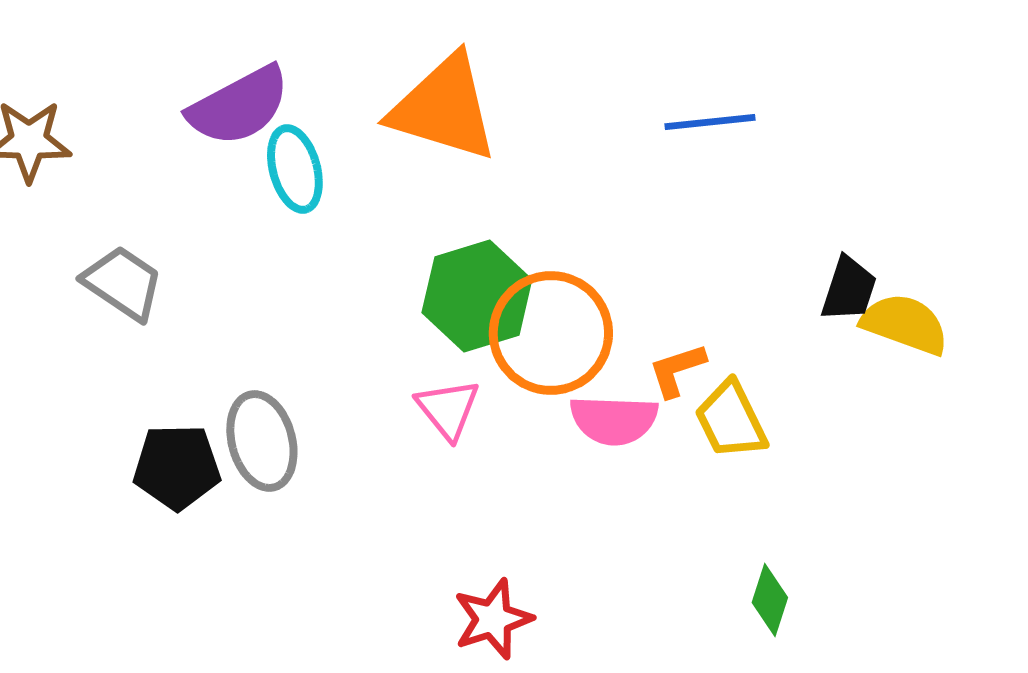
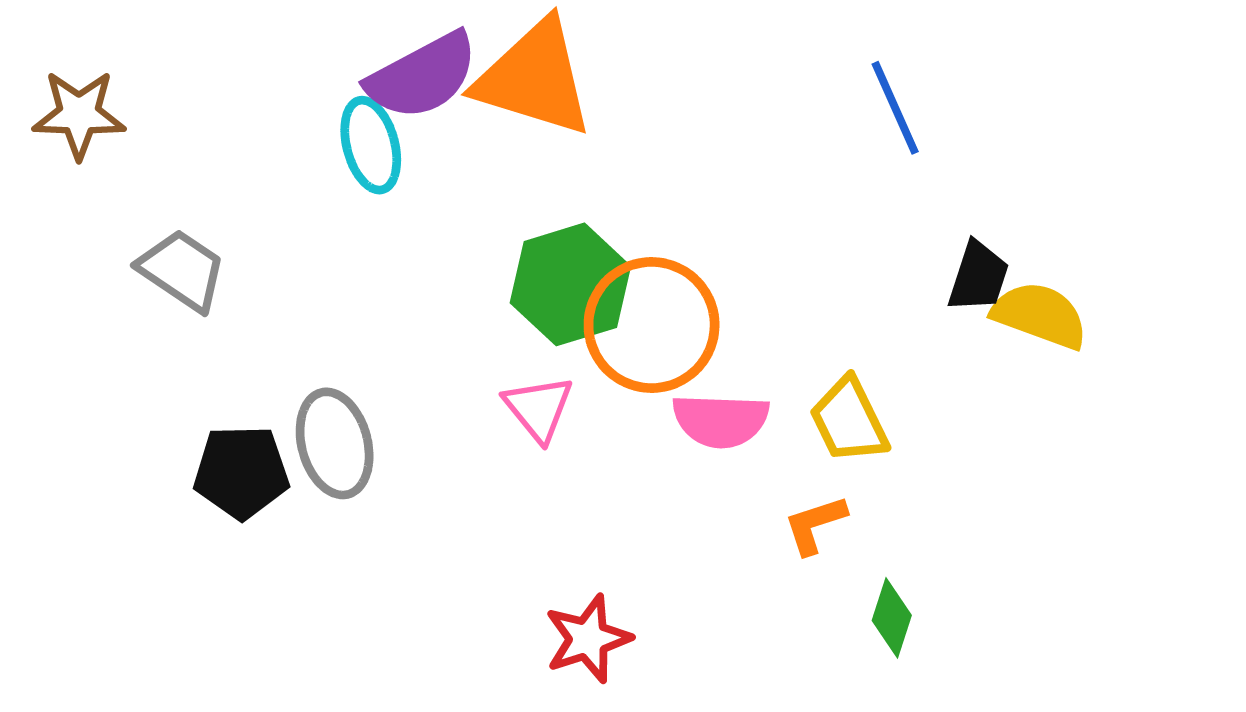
purple semicircle: (239, 106) -> (422, 76), moved
blue line: (710, 122) -> (895, 108), moved, turned 72
orange L-shape: (677, 370) -> (815, 525), moved

